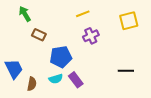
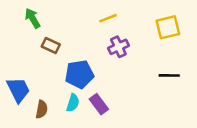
black line: (126, 71) -> (169, 75), moved
cyan semicircle: (56, 79) -> (73, 103), turned -56

